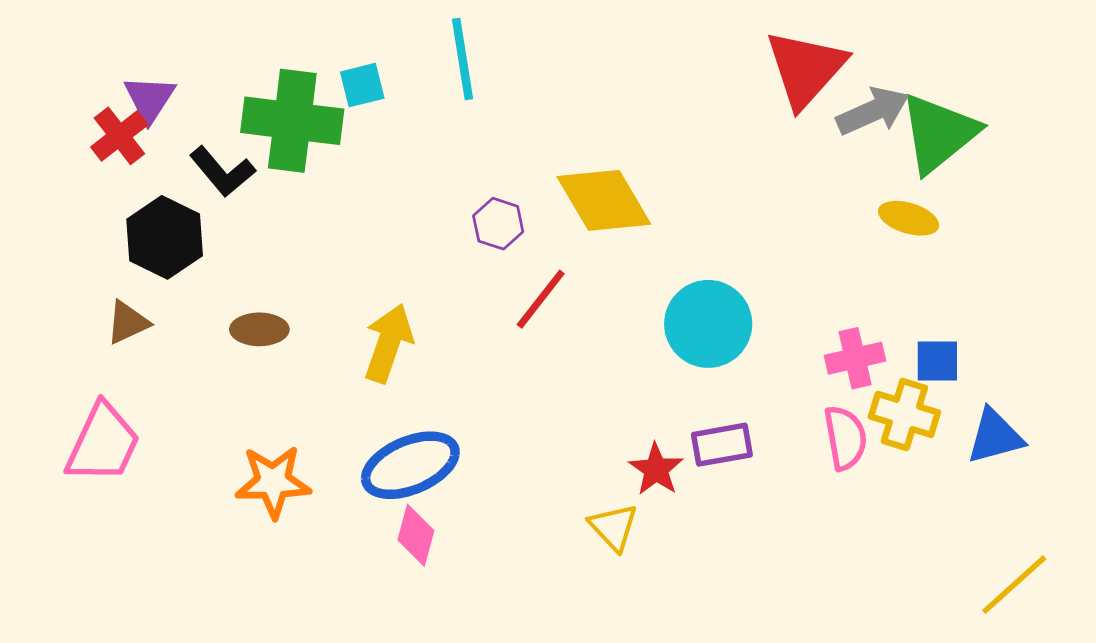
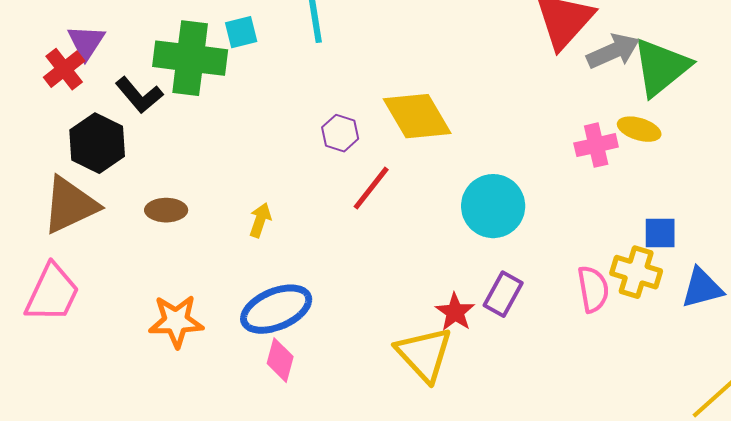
brown triangle: (128, 323) -> (70, 205), size x1.8
yellow arrow: (388, 343) -> (260, 220), size x0.6
pink cross: (855, 358) -> (596, 145), moved
purple rectangle: (722, 445) -> (503, 294), turned -51
yellow triangle: (613, 527) -> (424, 354), size x1.6

